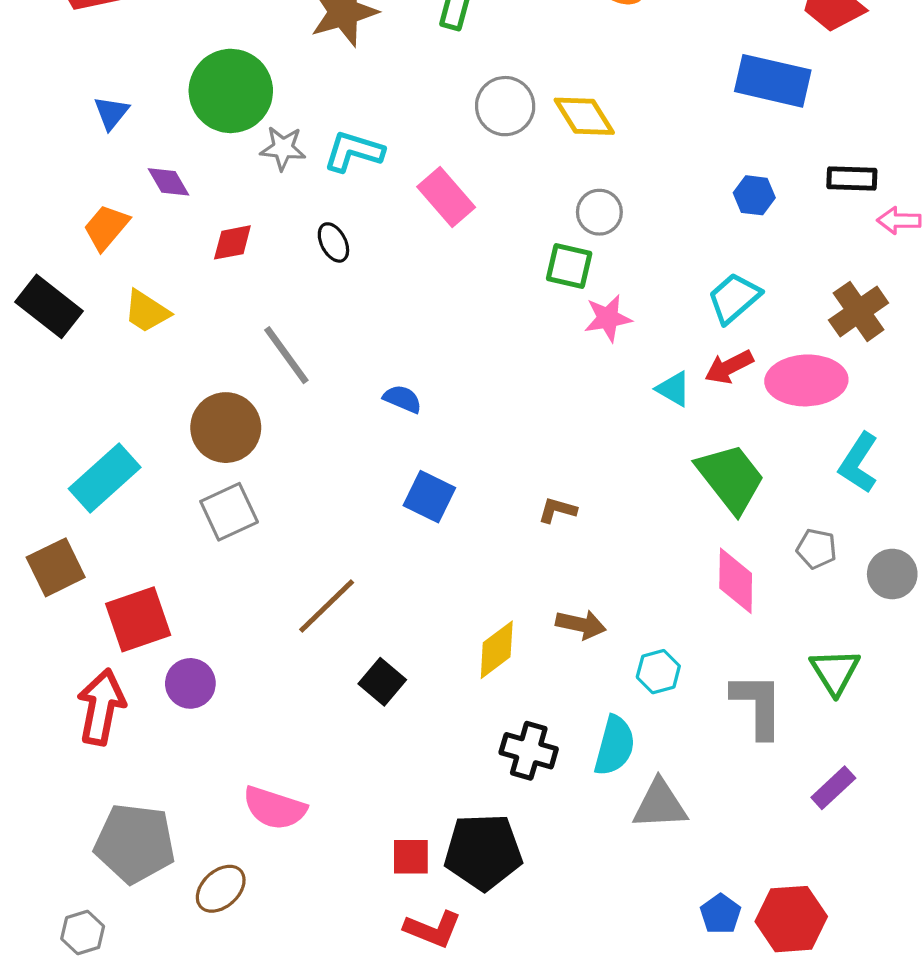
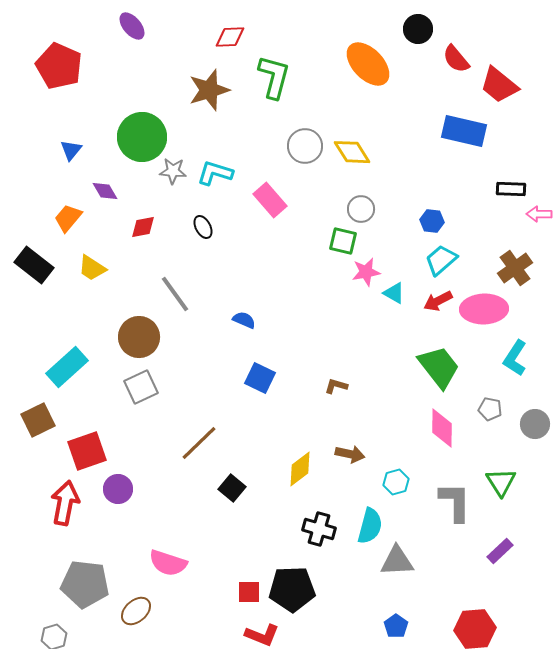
blue hexagon: (754, 195) -> (432, 221), moved
cyan triangle: (673, 389) -> (394, 293), moved
blue pentagon: (721, 914) -> (396, 626), moved

